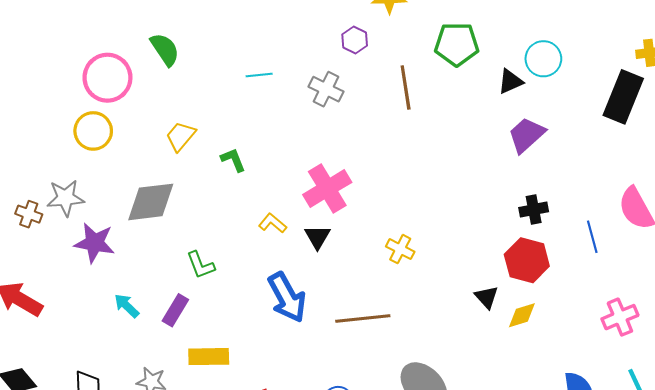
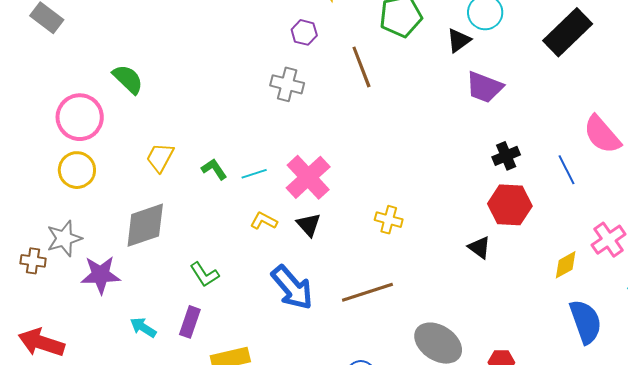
cyan line: (259, 75) -> (254, 174), moved
black rectangle: (623, 97) -> (568, 32), turned 36
purple trapezoid: (526, 135) -> (484, 87), turned -105
yellow diamond: (522, 315) -> (566, 265), moved

